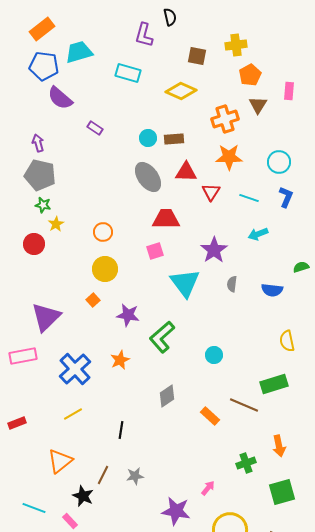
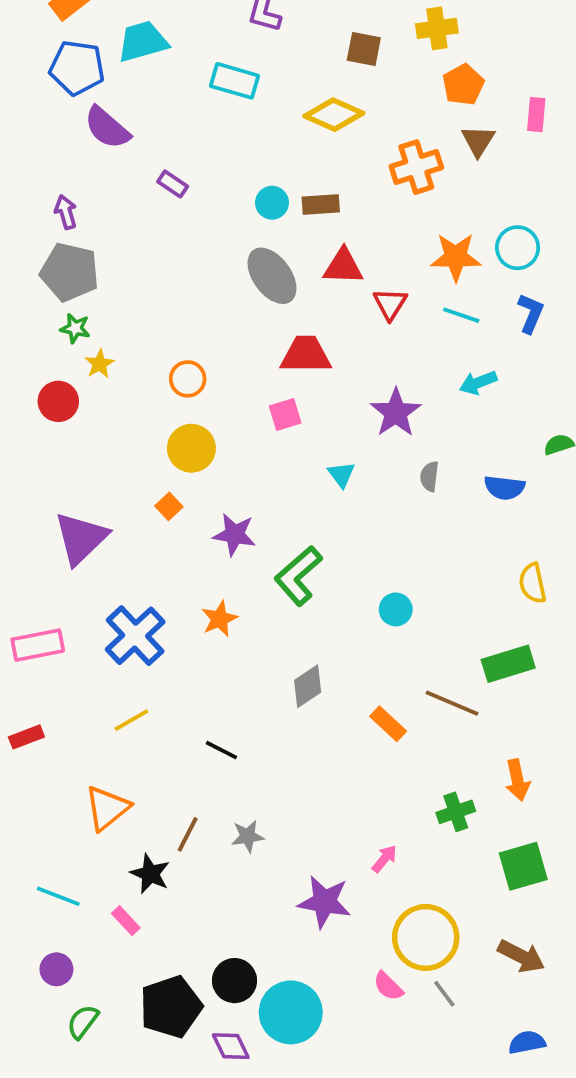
orange star: (229, 157) -> (456, 257), moved
cyan triangle: (185, 283) -> (341, 474), size x0.5
pink rectangle: (23, 356) -> (38, 645), moved
black line: (121, 430) -> (221, 750), turned -72

